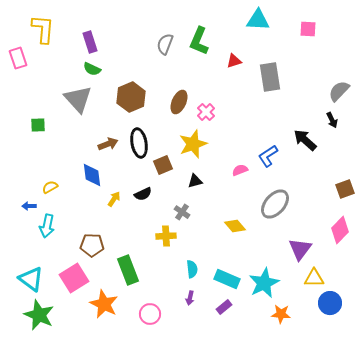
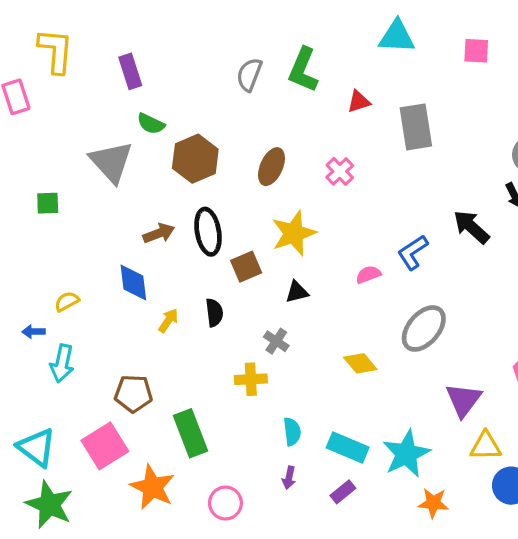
green semicircle: (92, 69) -> (151, 124), moved
pink cross: (206, 112) -> (340, 171), moved
black semicircle: (143, 194) -> (214, 313), turned -72

